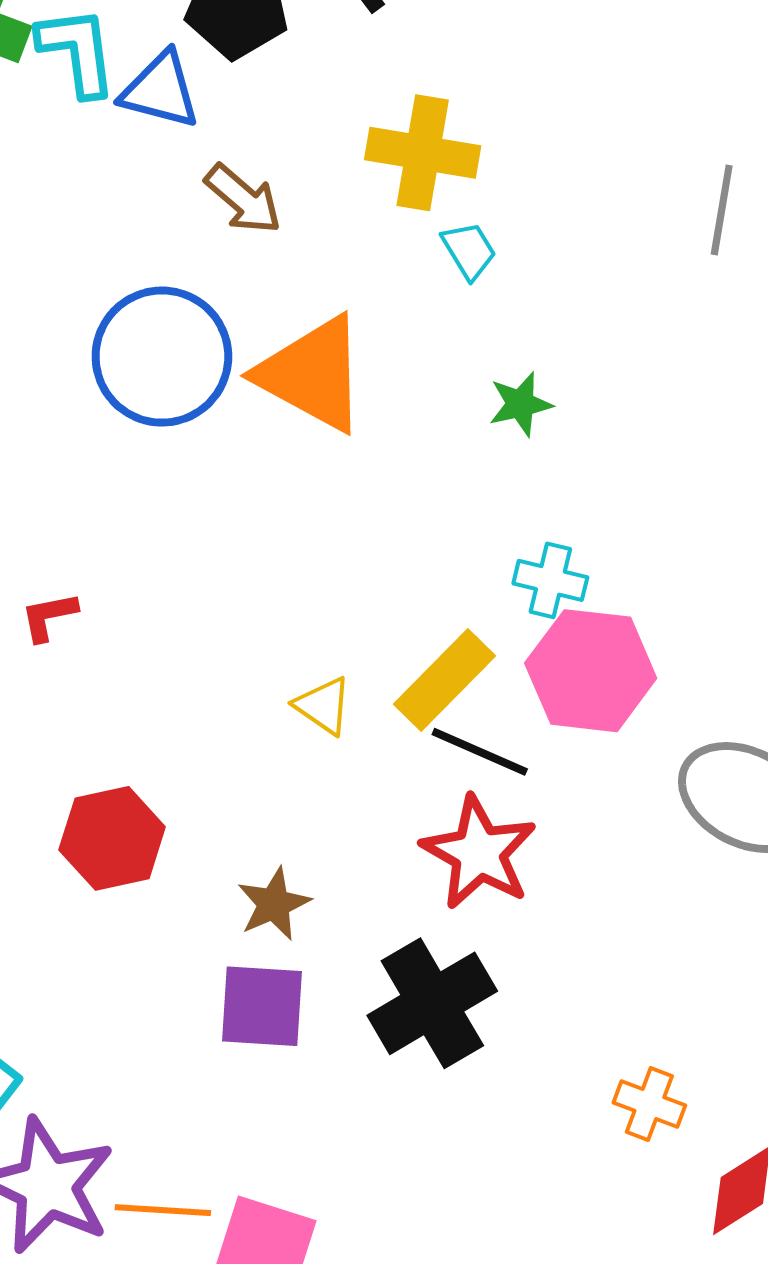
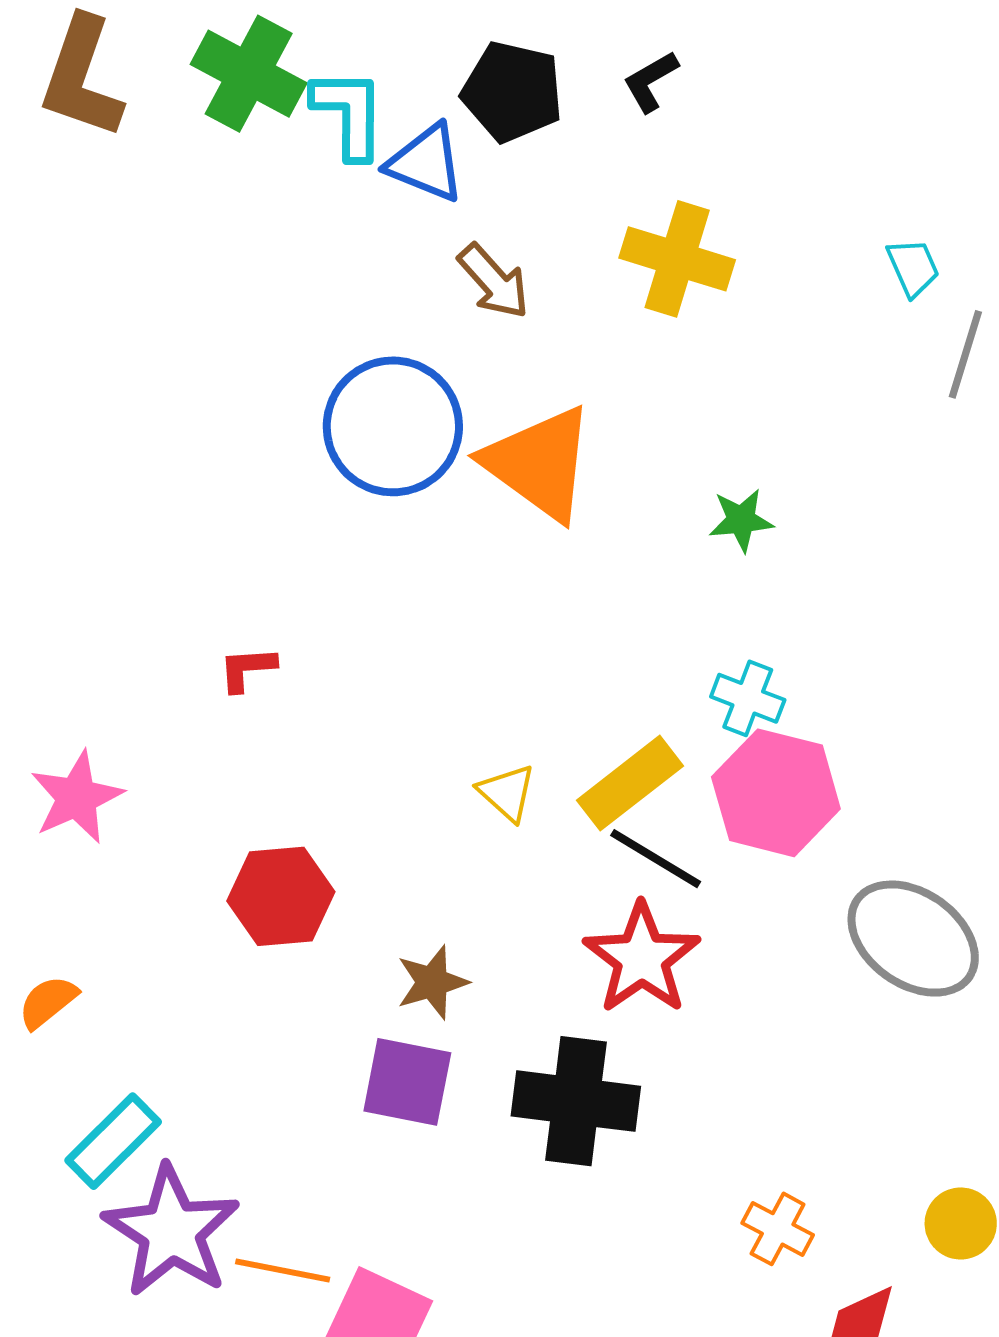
cyan trapezoid: (469, 250) -> (913, 267), moved
black cross: (432, 1003) -> (576, 1101), turned 30

